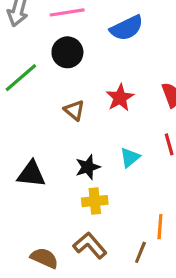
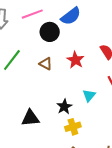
black circle: (67, 52) -> (50, 32), moved
brown triangle: (74, 110) -> (46, 64), moved

